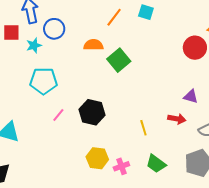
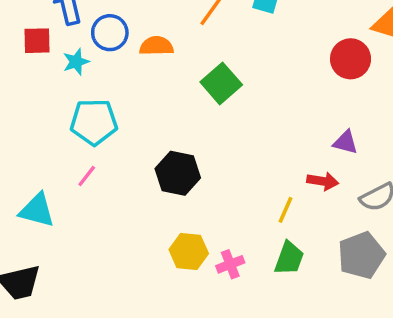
orange semicircle: (93, 45) -> (156, 46), moved
pink line: (58, 115) -> (87, 176), moved
yellow line: (143, 128) -> (285, 210), moved, turned 42
green trapezoid: (156, 164) -> (289, 258), turned -105

